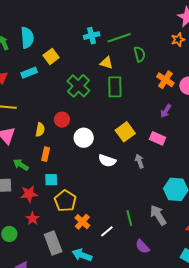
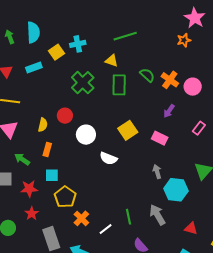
cyan cross: (92, 36) -> (78, 44), moved
green semicircle: (140, 54) -> (147, 75), moved, turned -35
gray arrow: (139, 161) -> (157, 172), moved

